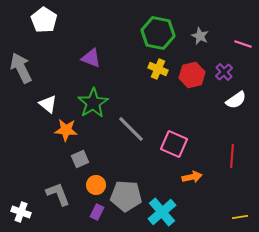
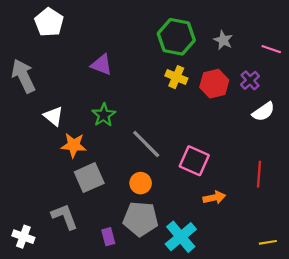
green star: (93, 103) -> (104, 115), size x0.7
gray square: (80, 159) -> (89, 178), size x1.5
orange circle: (96, 185) -> (141, 183), moved
purple rectangle: (97, 212) -> (108, 237), turned -42

